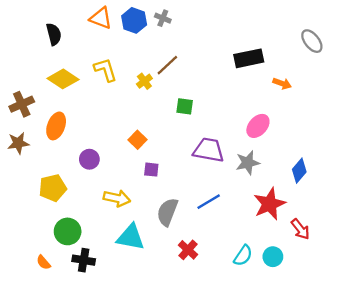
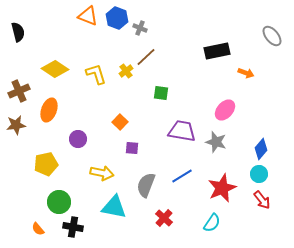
gray cross: (163, 18) -> (140, 28), moved
black semicircle: (54, 34) -> (18, 32), moved
yellow L-shape: (105, 70) -> (96, 74), moved
gray star: (248, 163) -> (216, 142), turned 30
red star: (269, 204) -> (222, 188), moved
cyan circle: (273, 257) -> (259, 174), moved

